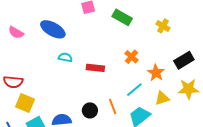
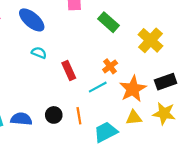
yellow cross: (163, 26) -> (150, 40), size x1.6
red rectangle: (95, 68) -> (69, 70), turned 48
orange star: (156, 73) -> (133, 89), size x1.4
cyan line: (134, 90) -> (98, 87), moved

